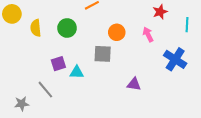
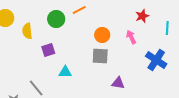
green circle: (67, 28) -> (56, 19), moved
gray square: (103, 54) -> (100, 56), moved
purple square: (58, 64) -> (48, 50), moved

